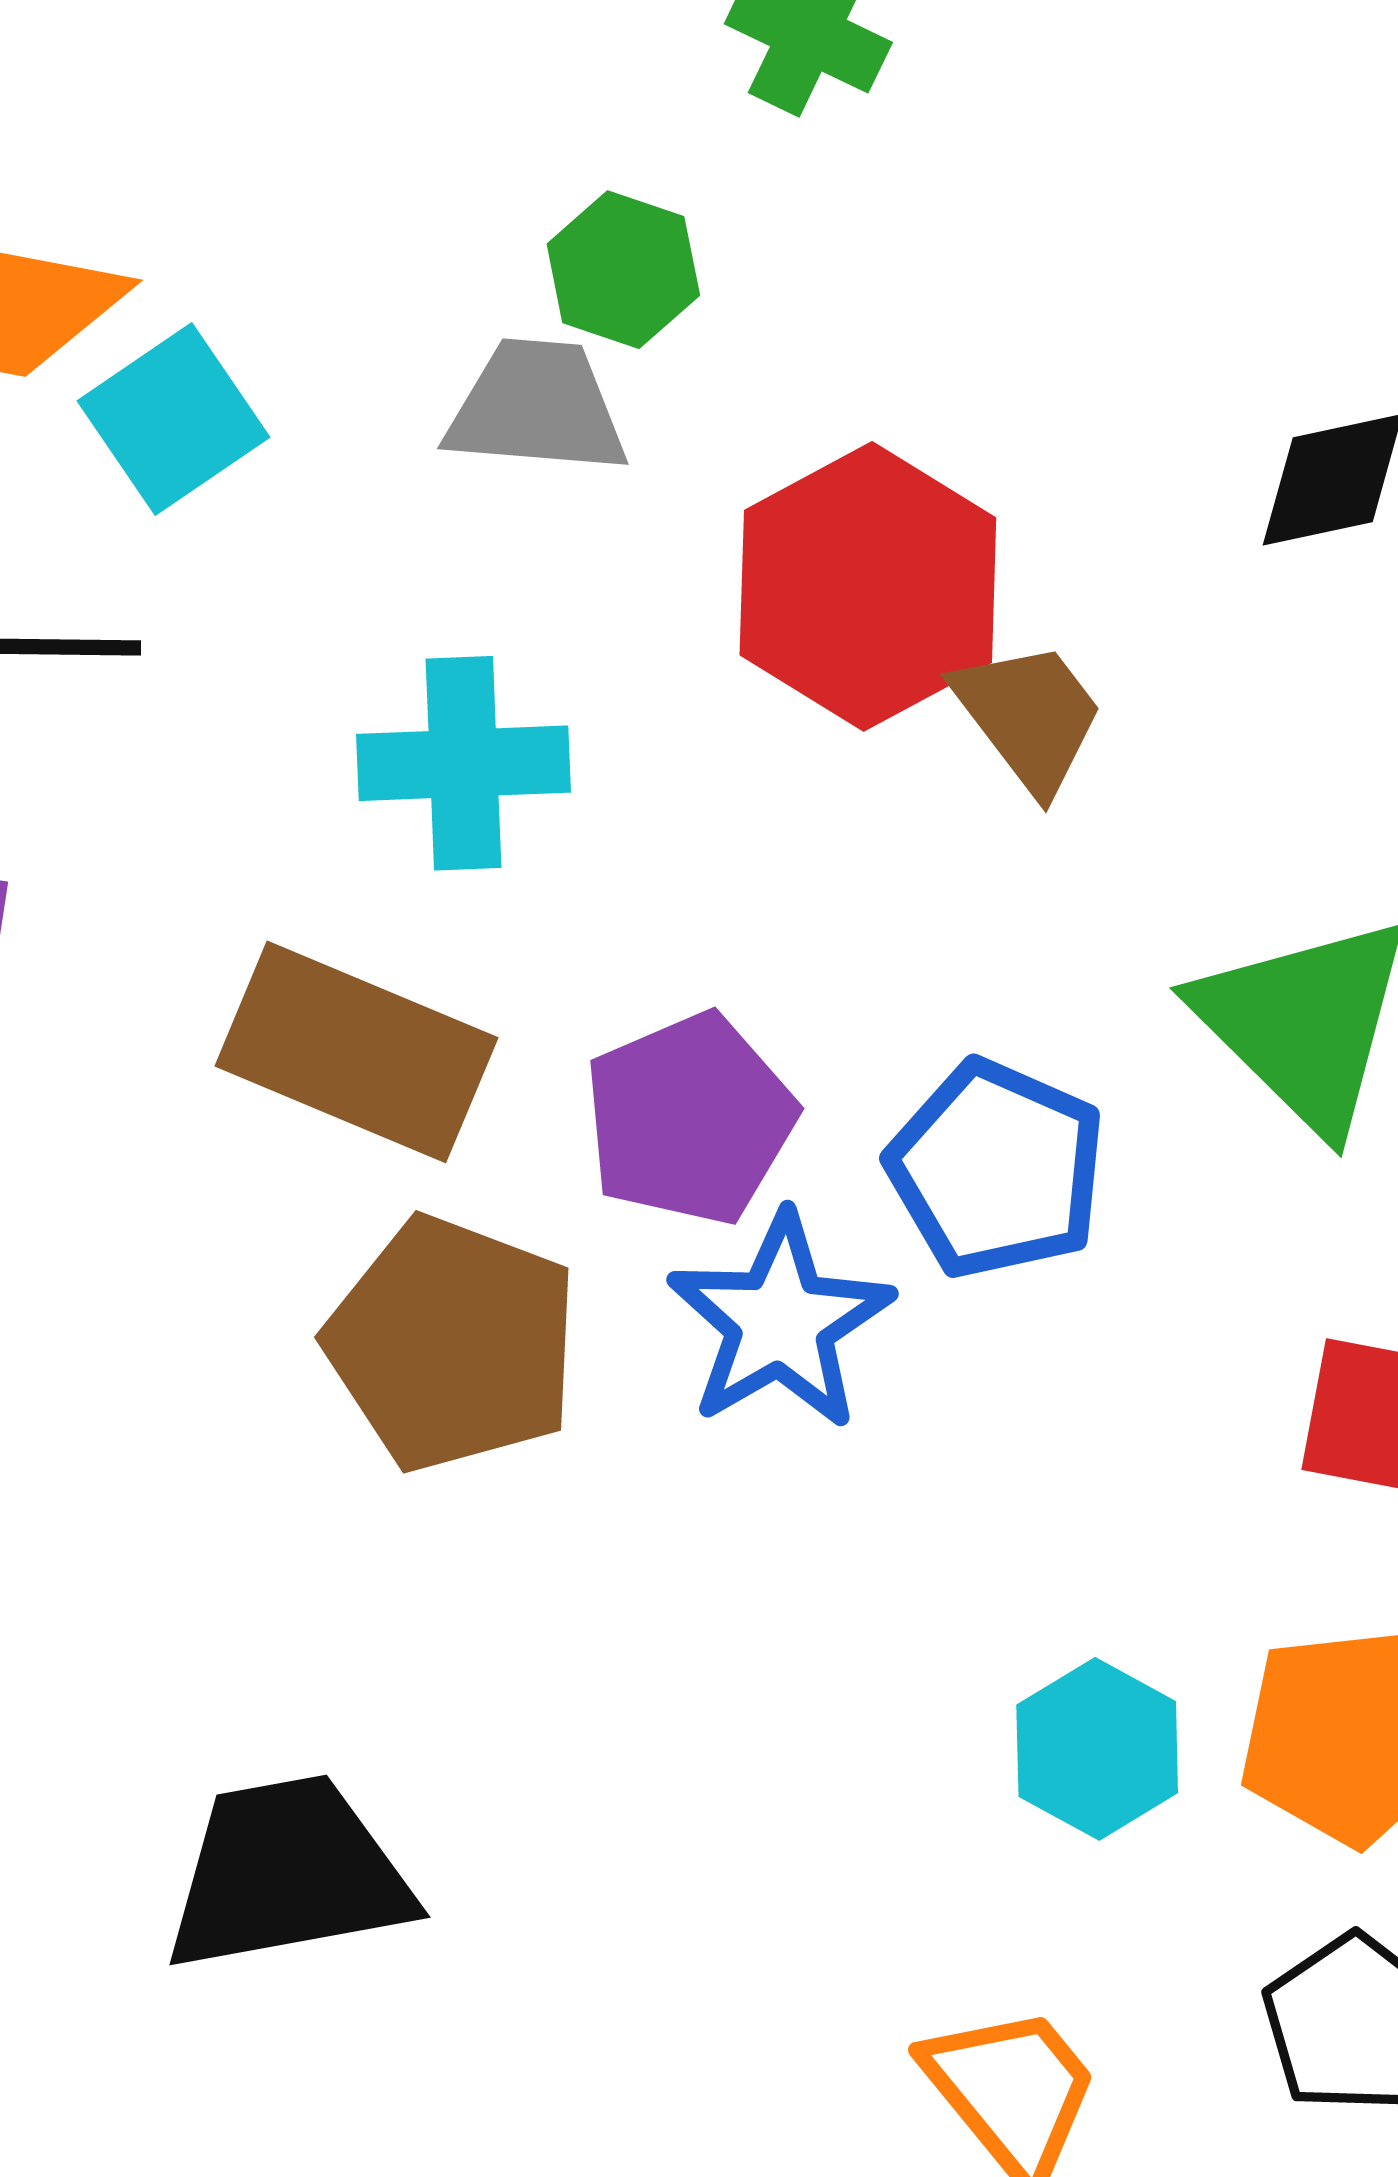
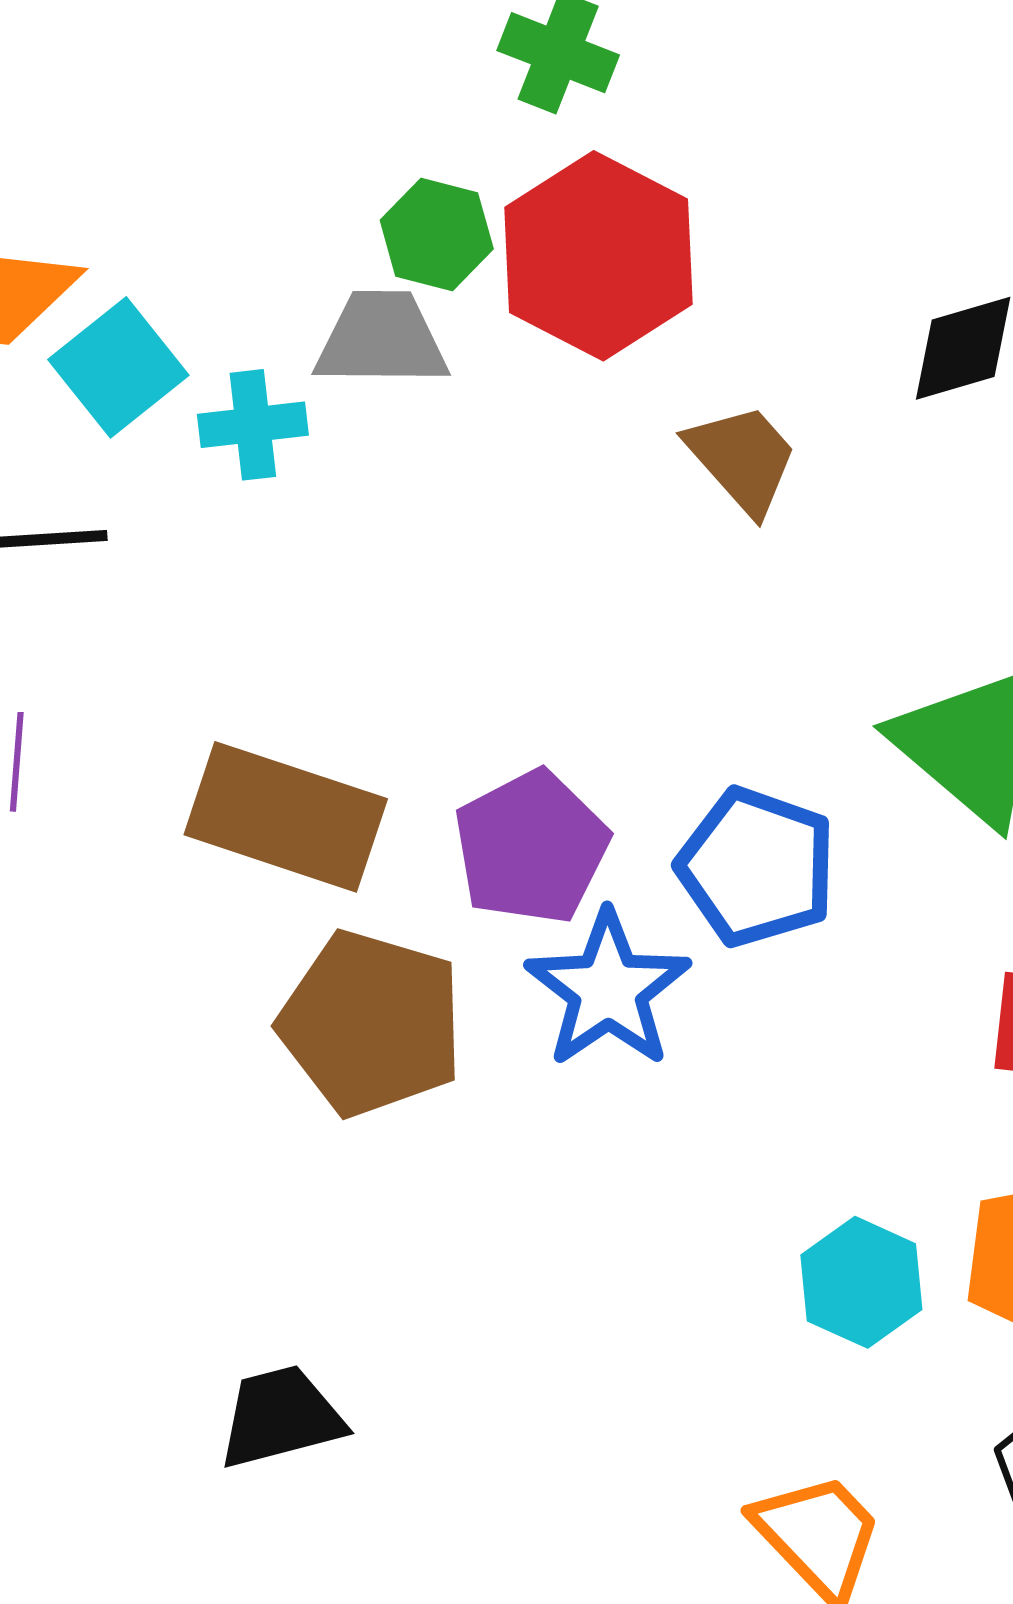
red hexagon: (868, 586) -> (599, 256), moved
brown trapezoid: (1029, 716) -> (742, 459), moved
cyan cross: (463, 763) -> (253, 425), moved, size x0.7
black trapezoid: (288, 1874) -> (281, 1417), size x0.7

